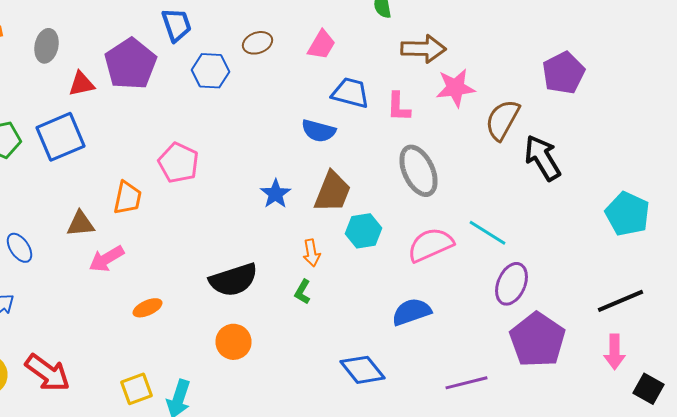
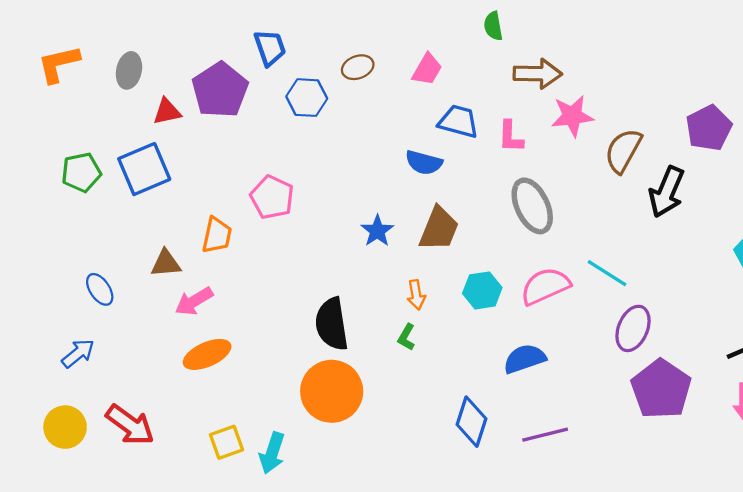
purple pentagon: (564, 73) -> (709, 128), moved
black arrow: (542, 158) -> (667, 192), turned -126
cyan hexagon: (364, 231) -> (482, 290), moved
black semicircle: (234, 280) -> (332, 324), turned 99
orange ellipse: (148, 308) -> (207, 354), moved, size x1.5
orange circle: (234, 342) -> (332, 391), size x1.6
blue diamond: (362, 370) -> (472, 422), turned 57
purple line: (466, 383) -> (545, 435), moved

